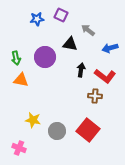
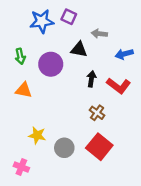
blue star: (37, 19) -> (42, 21), size x1.5
gray arrow: (88, 30) -> (99, 34), turned -32
green arrow: (16, 58) -> (20, 56), moved
brown cross: (95, 96) -> (97, 113), moved, turned 32

